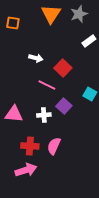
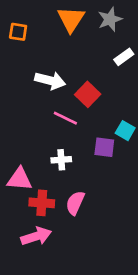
white arrow: (36, 58) -> (50, 80), size x1.5
purple square: (64, 106) -> (104, 147), moved, turned -35
pink triangle: (14, 114) -> (19, 179), moved

